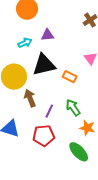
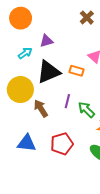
orange rectangle: (70, 77) -> (77, 71), moved
purple line: (49, 111) -> (67, 101), moved

